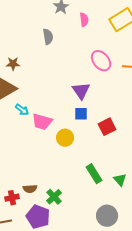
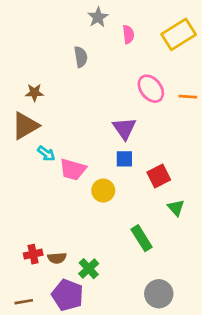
green triangle: (120, 180) -> (176, 208), moved
red cross: (12, 198) -> (33, 254), moved

